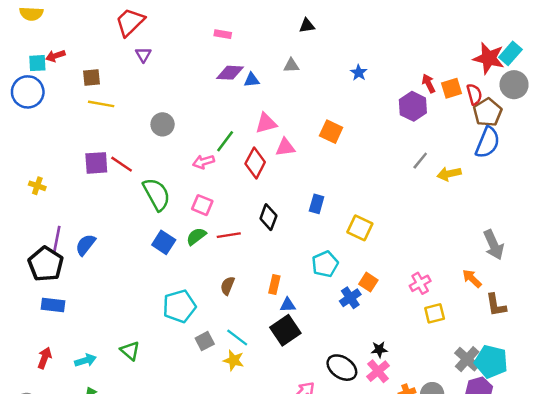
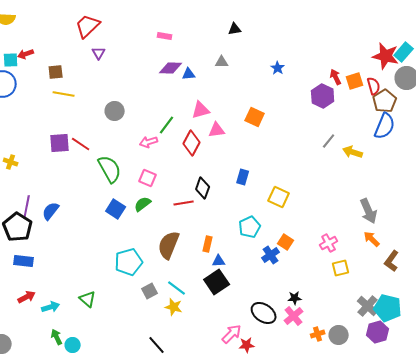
yellow arrow: (449, 174) -> (353, 152), turned 30
red line: (229, 235) -> (184, 203), moved
gray arrow: (494, 245) -> (369, 211), moved
brown semicircle: (228, 286) -> (169, 245), size x1.8
brown L-shape: (496, 305) -> (392, 261), turned 45
red arrow: (45, 358) -> (27, 297), moved, turned 42

